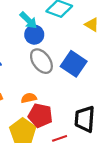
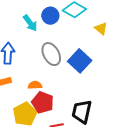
cyan arrow: (28, 20) -> (30, 23), moved
blue circle: (34, 35) -> (50, 16), moved

